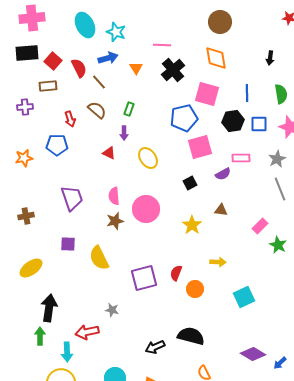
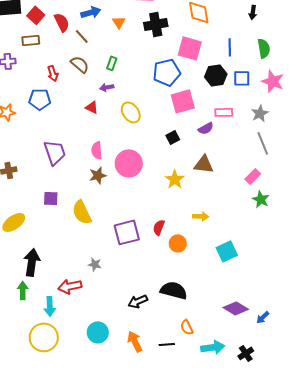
black cross: (173, 70) -> (156, 24), turned 30
purple arrow: (124, 133) -> (107, 87), turned 80
brown triangle: (221, 210) -> (204, 164), size x1.5
pink rectangle: (260, 226) -> (253, 176), moved

